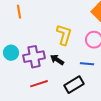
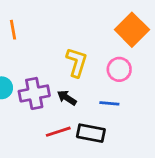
red line: (39, 84) -> (58, 132), moved
black rectangle: (74, 85) -> (91, 133), turned 42

